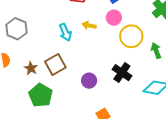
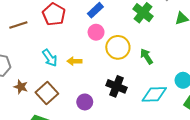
yellow arrow: (89, 25) -> (74, 61), moved
brown star: (31, 68) -> (21, 87), moved

